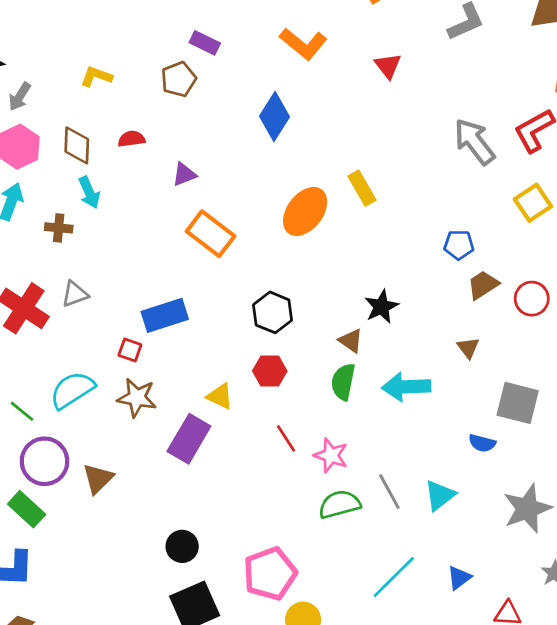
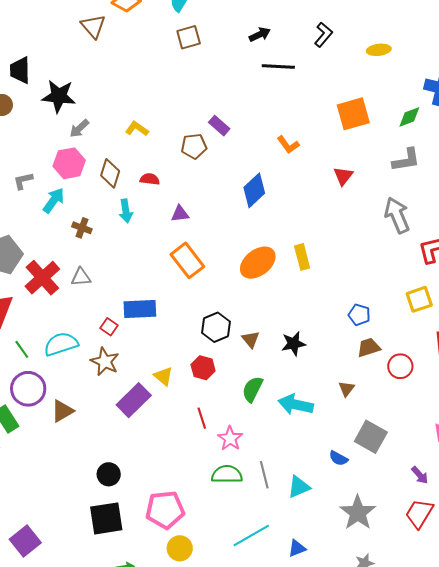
orange L-shape: (303, 44) -> (288, 145), size x0.7
gray arrow: (474, 142) -> (397, 215), moved
cyan arrow: (89, 192) -> (126, 211), moved
brown triangle: (351, 341) -> (251, 339), moved
gray star: (527, 509) -> (358, 513), turned -30

